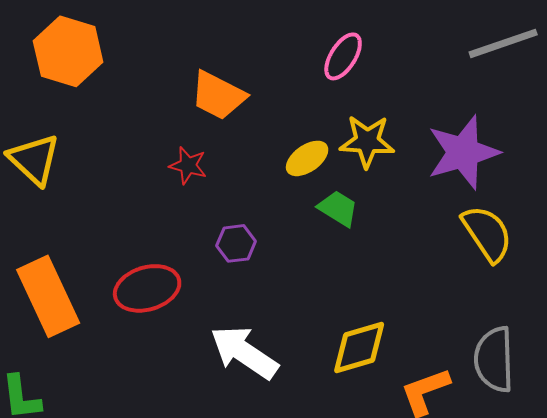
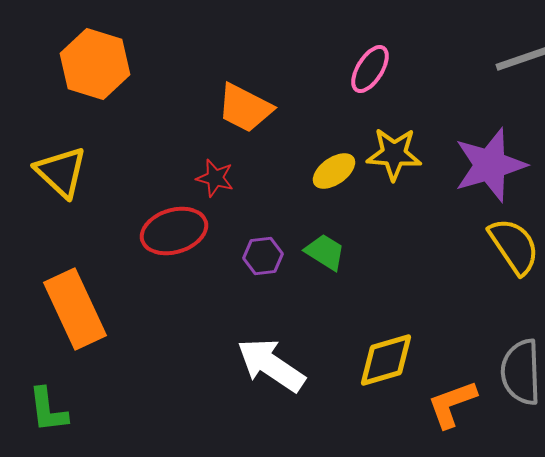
green trapezoid: (338, 208) -> (325, 252), moved
red ellipse: (147, 288) -> (174, 231), moved

